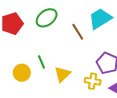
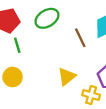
green line: (41, 62) -> (17, 45), moved
yellow triangle: (62, 74) -> (67, 77), moved

